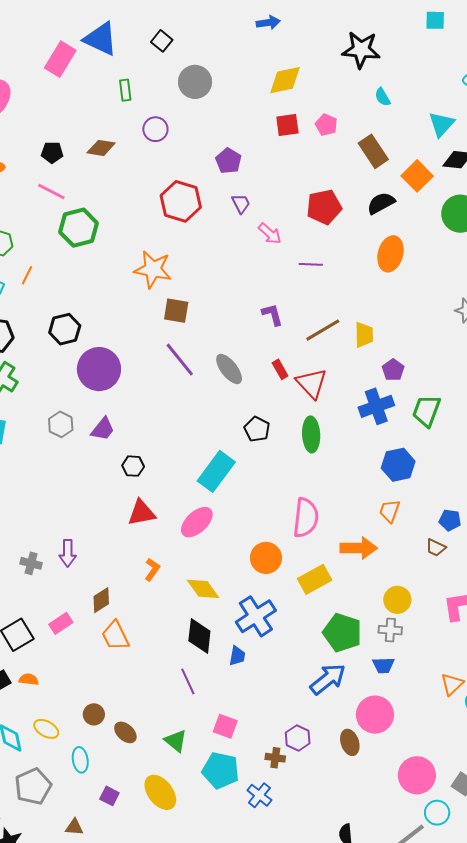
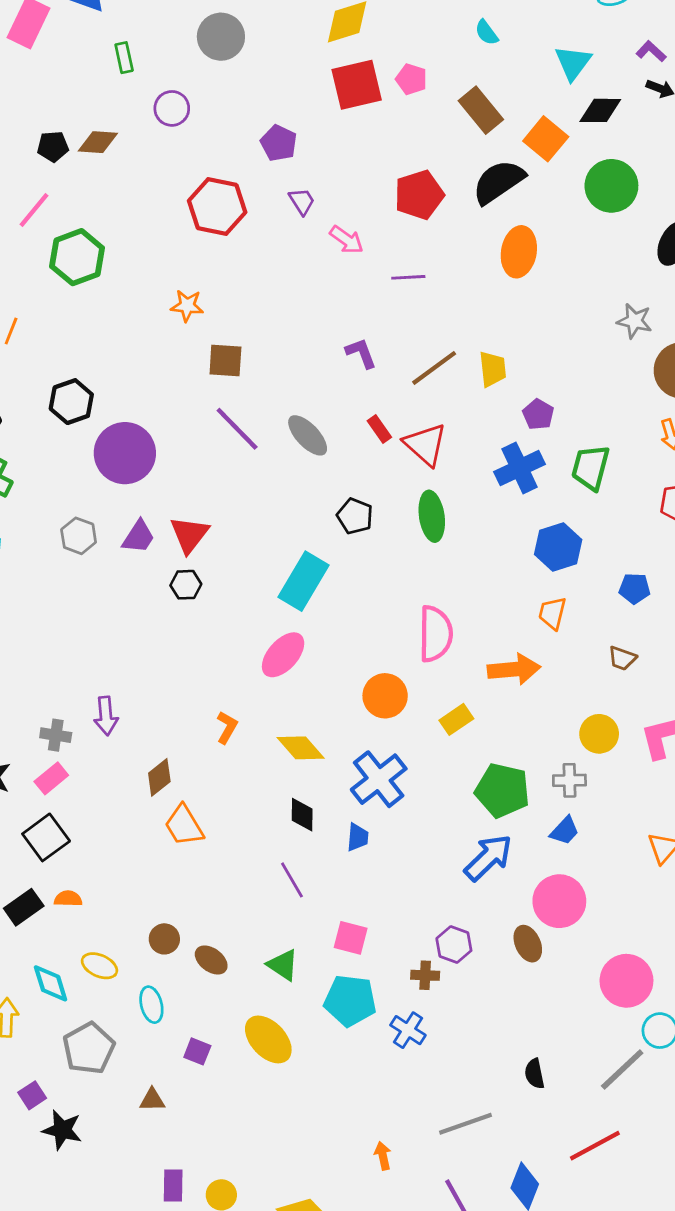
red square: (287, 125) -> (357, 85), size x1.5
black pentagon: (52, 152) -> (53, 146), moved
pink line: (51, 191) -> (34, 210), turned -72
black semicircle: (381, 203) -> (499, 182), size x1.4
orange star: (153, 269) -> (187, 306), size x0.6
red triangle: (142, 513) -> (189, 534), moved, turned -36
blue pentagon: (450, 520) -> (635, 588), moved
yellow rectangle: (315, 579) -> (456, 719), size x0.7
yellow circle: (397, 600) -> (599, 734), moved
pink rectangle: (61, 623) -> (51, 778), moved
black diamond: (199, 636) -> (302, 815), size x0.7
blue trapezoid: (383, 665) -> (565, 831), turned -40

